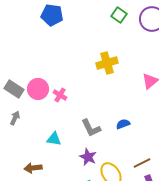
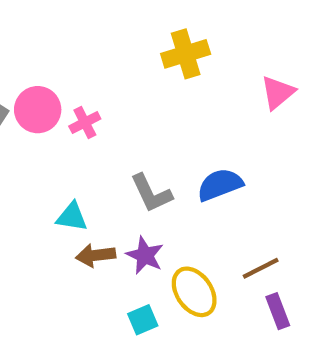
pink cross: (60, 95) -> (85, 123), turned 32
blue semicircle: (123, 124) -> (220, 185), size x1.5
brown arrow: (33, 168) -> (96, 255), moved

